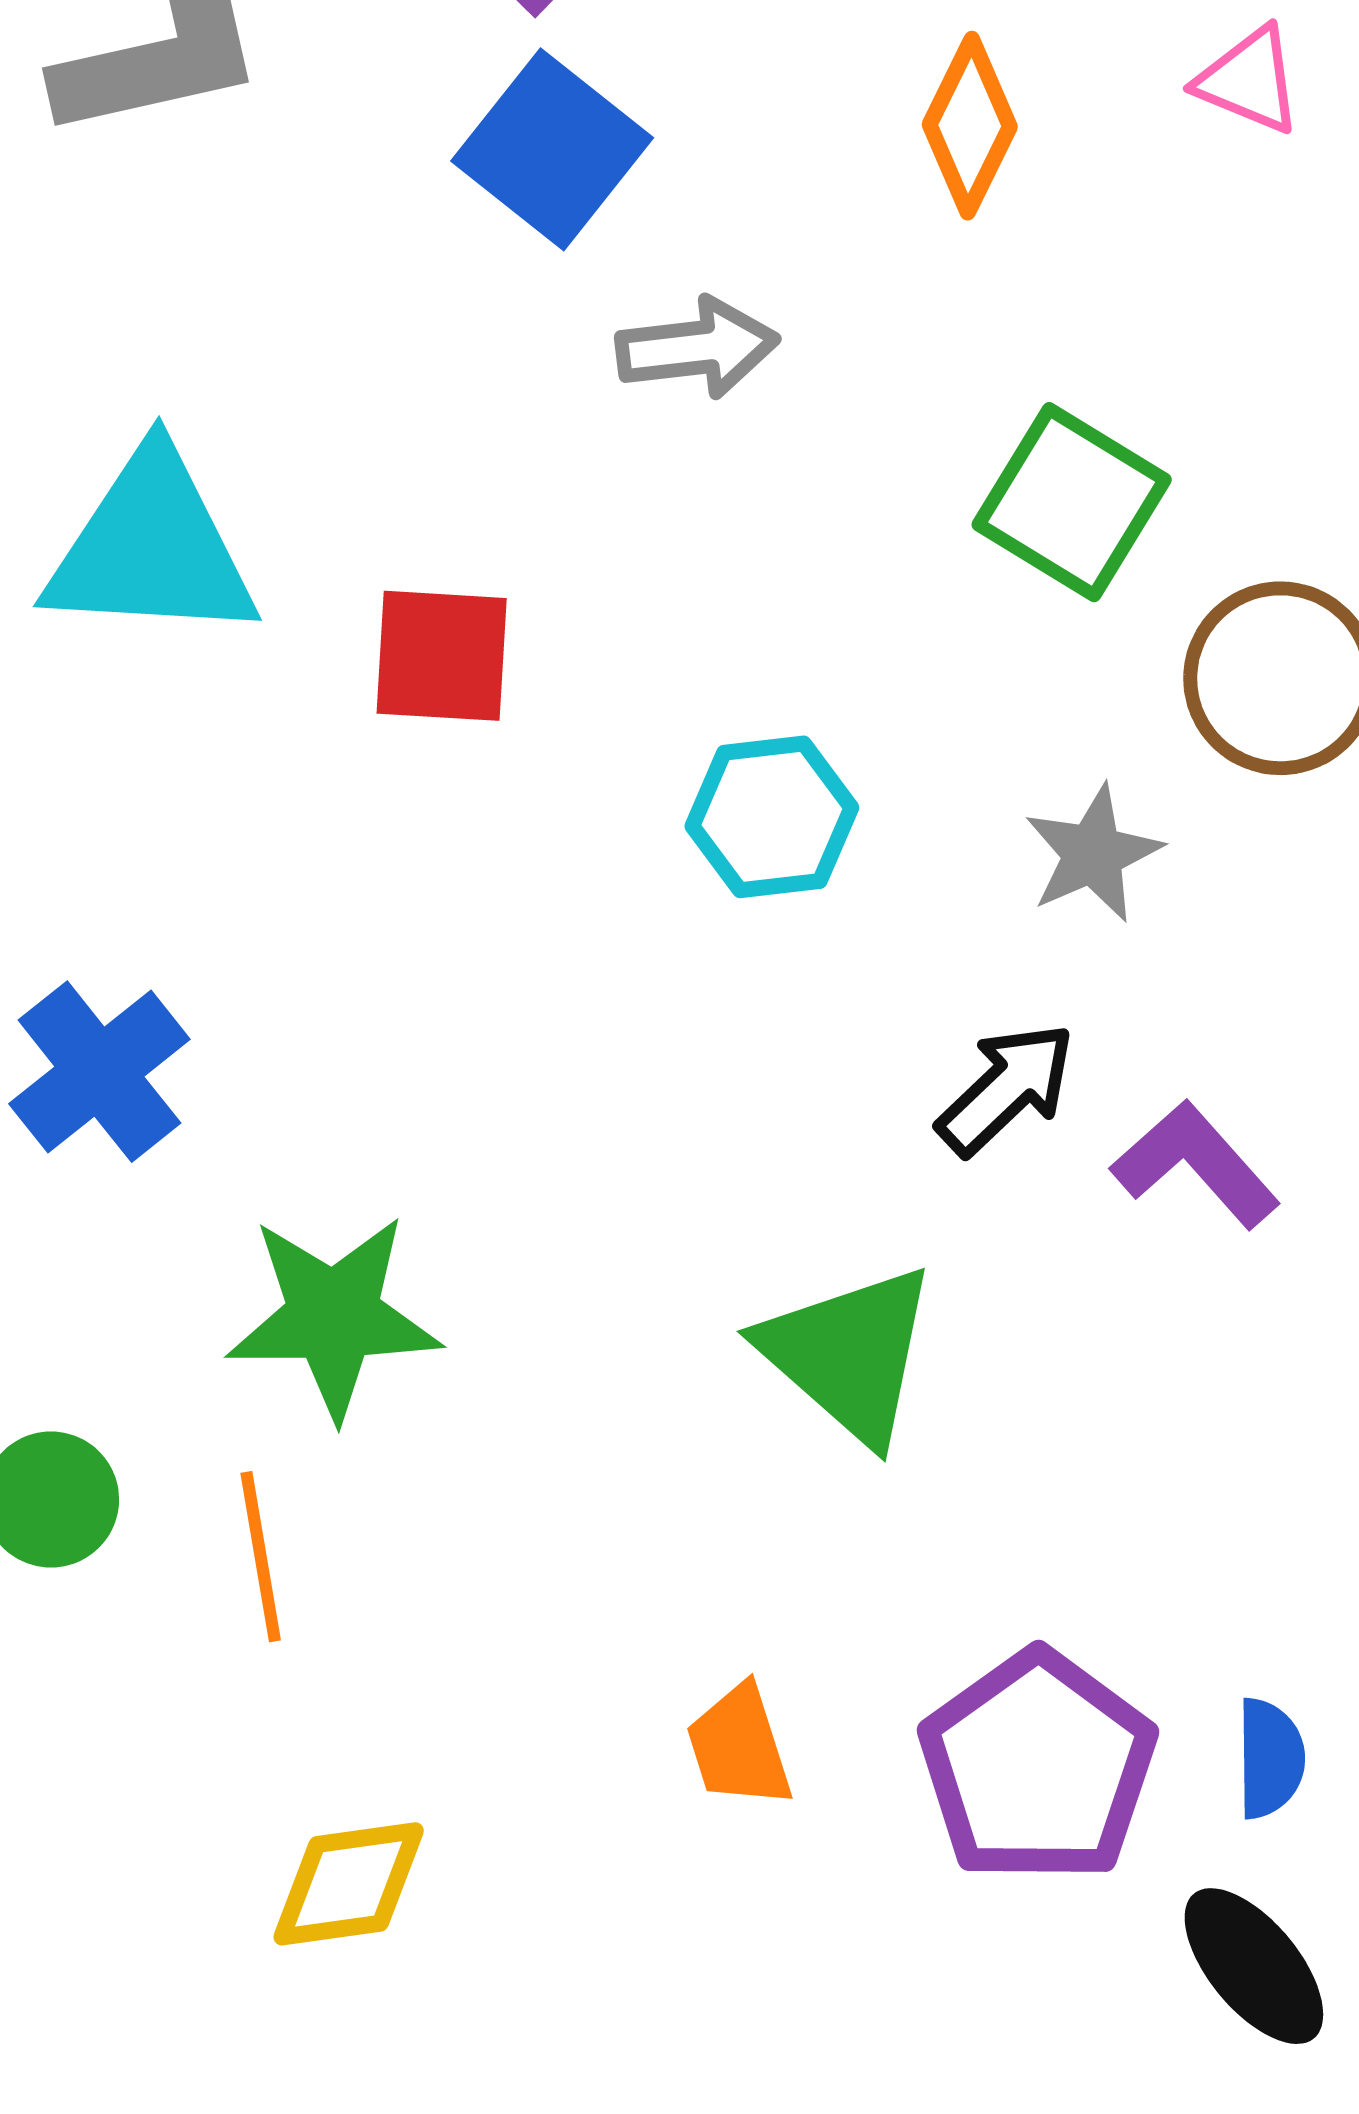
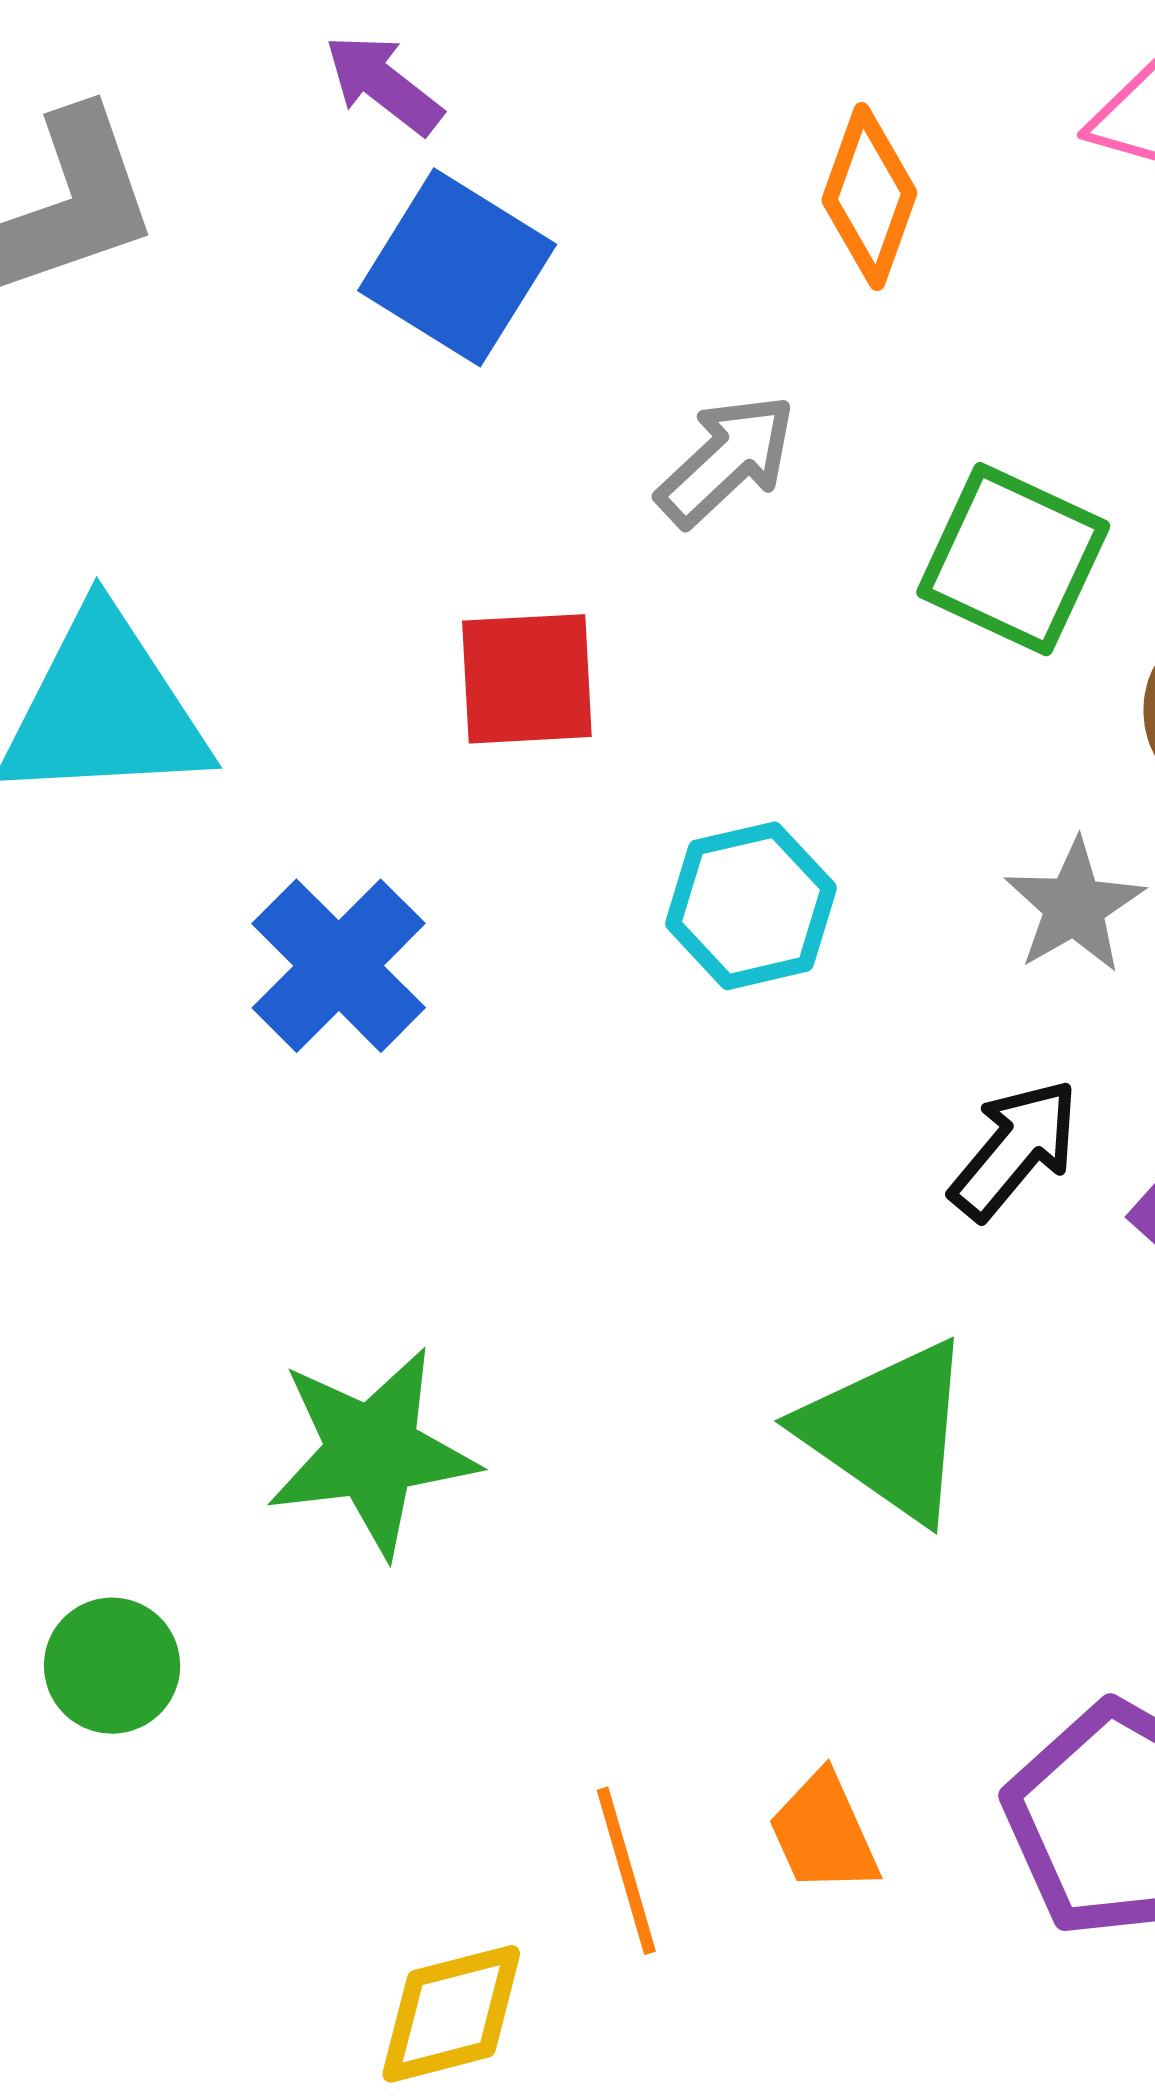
gray arrow: (697, 348) -> (726, 460), moved, turned -30
red square: (442, 656) -> (527, 679), moved
blue cross: (99, 1072) -> (339, 966), moved
orange line: (261, 1557) -> (626, 1871), moved

